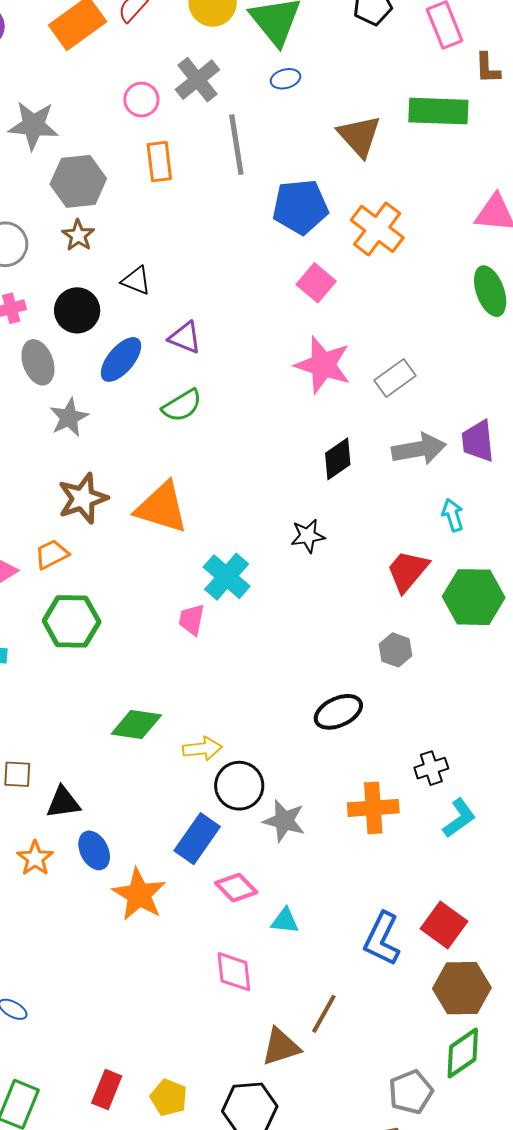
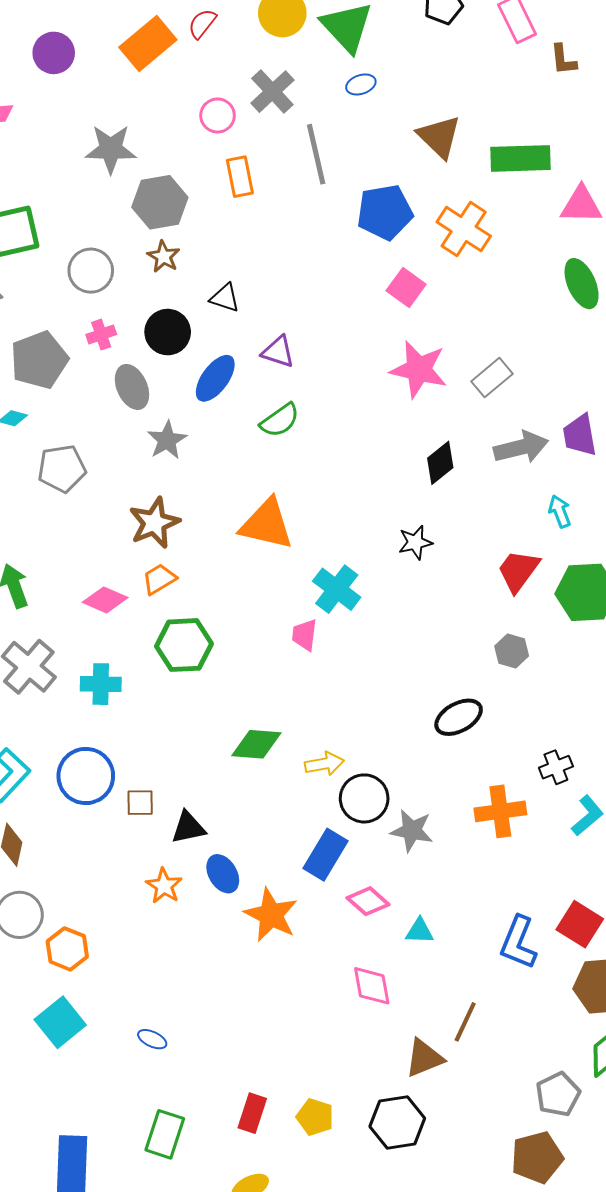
green rectangle: (438, 111) -> (520, 158), moved
brown star: (83, 498) -> (154, 523), moved

